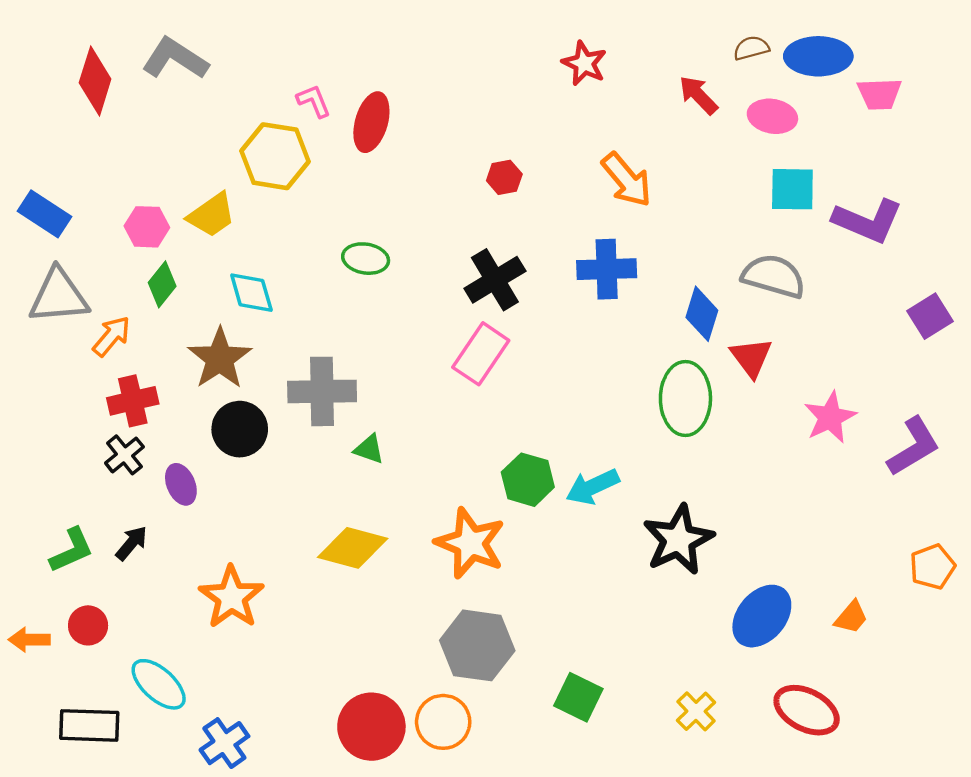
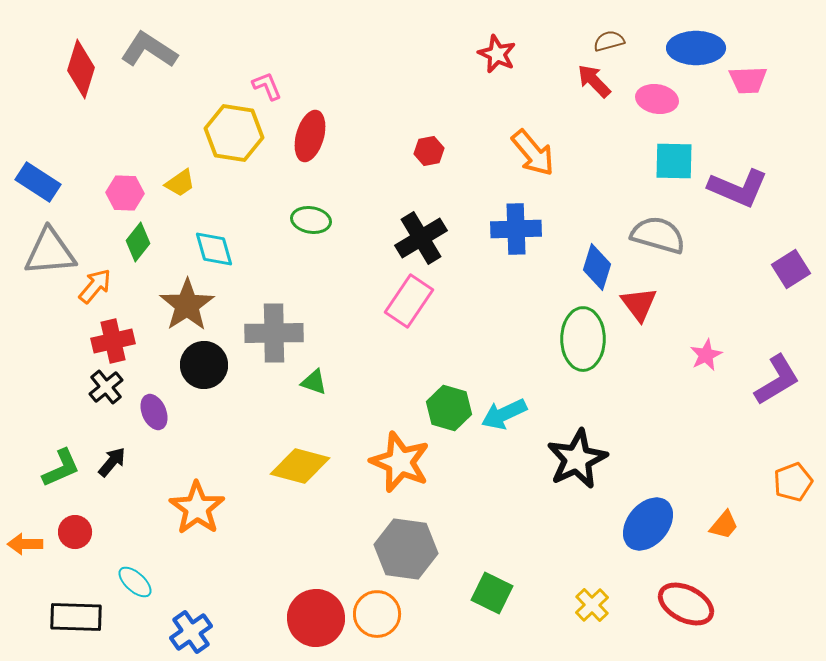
brown semicircle: (751, 48) -> (609, 41), moved
red ellipse: (371, 122) -> (310, 136), moved
yellow trapezoid: (211, 215) -> (180, 183), size x0.7
pink star: (830, 417) -> (706, 355), size x0.7
cyan ellipse: (159, 684) -> (135, 582), size x0.7

